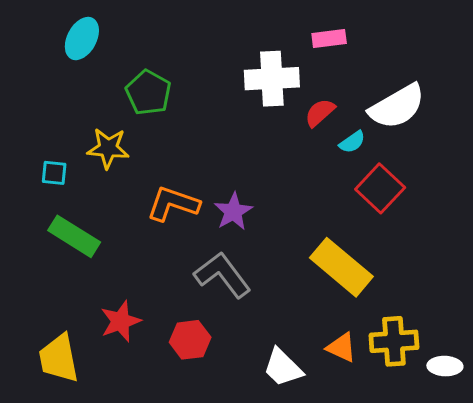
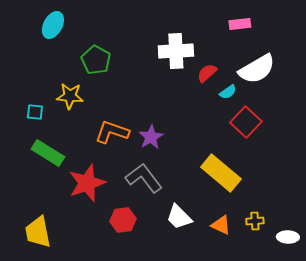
pink rectangle: (329, 39) -> (240, 24), moved
red star: (121, 321) -> (87, 183), moved, size x1.4
yellow cross: (394, 341) -> (255, 221), size x0.6
white trapezoid: (283, 368) -> (179, 217), moved

